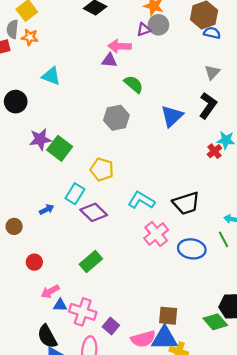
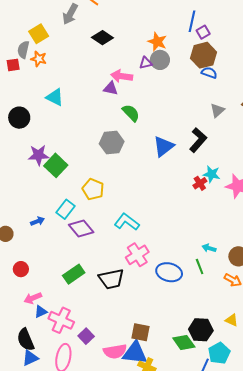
gray triangle: (212, 72) -> (217, 110), moved
black trapezoid: (186, 203) -> (111, 279), moved
blue triangle: (60, 305) -> (41, 312), turned -32

